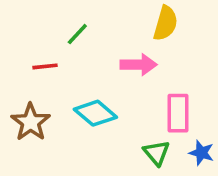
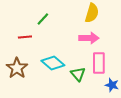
pink arrow: (138, 65) -> (89, 38), moved
green triangle: (156, 153) -> (78, 74), moved

